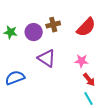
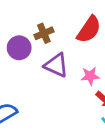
purple triangle: (47, 58) -> (56, 65), moved

